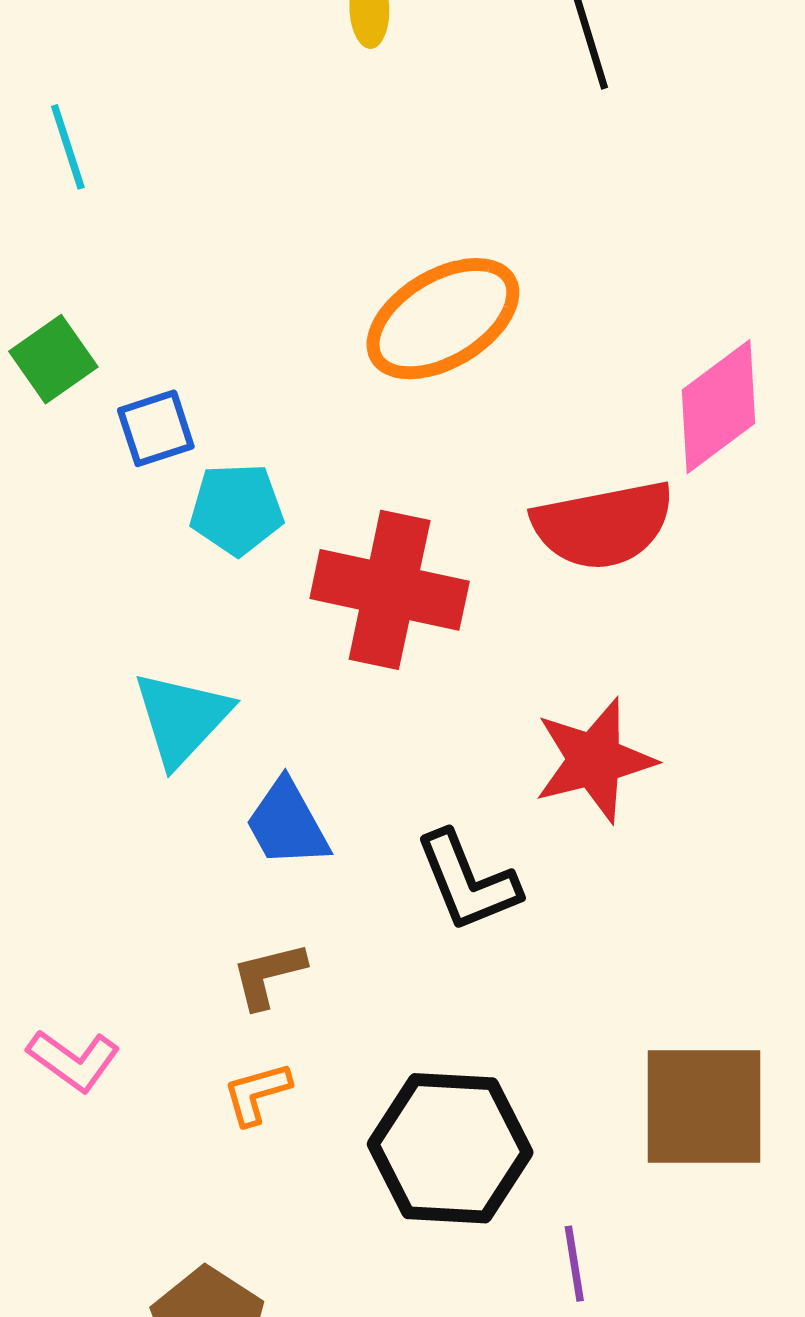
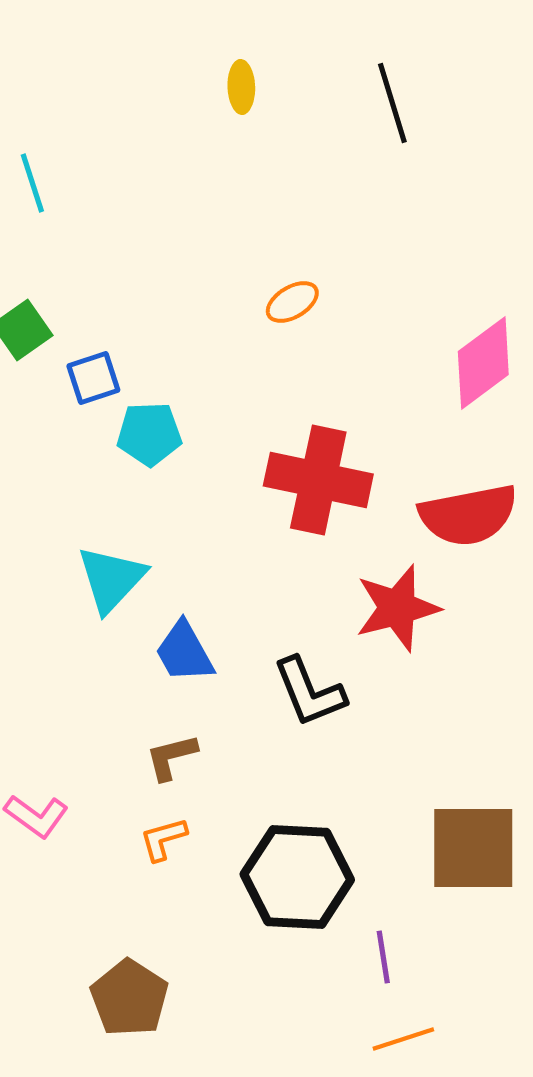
orange ellipse: (443, 319) -> (292, 302), size x0.5
red semicircle: (603, 525) -> (468, 515), moved
red cross: (390, 590) -> (318, 480), moved

